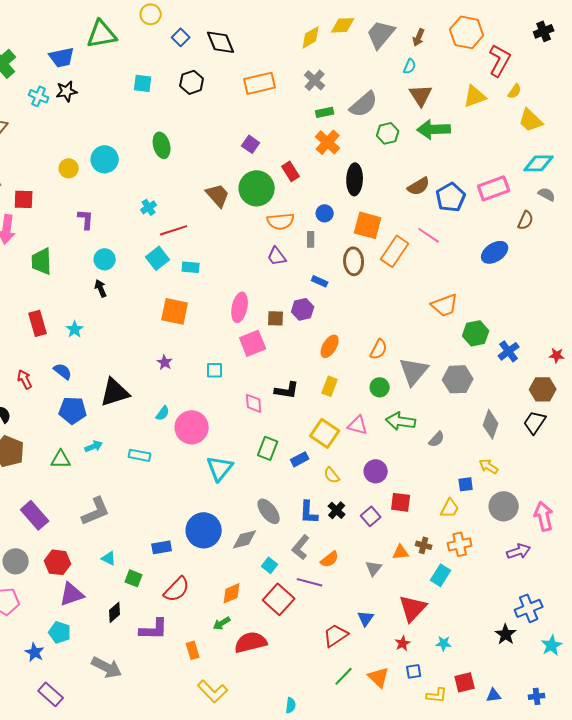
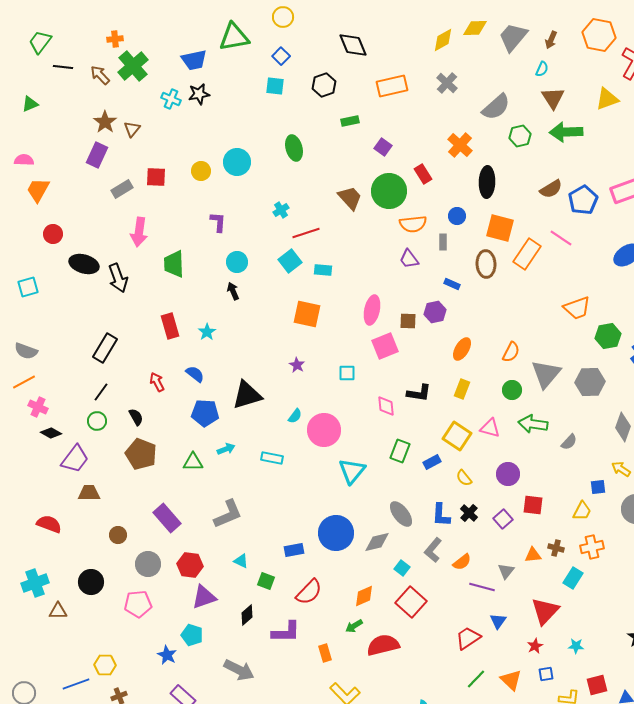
blue square: (181, 37) -> (281, 56), moved
green rectangle: (325, 112) -> (350, 121), moved
red square: (24, 199) -> (156, 177), moved
purple line: (310, 582) -> (482, 587), moved

